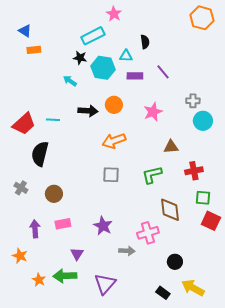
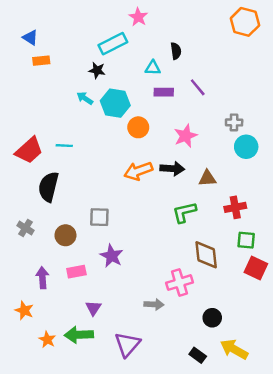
cyan hexagon: (103, 68) -> (115, 103), moved
black arrow: (88, 111) -> (172, 169), moved
gray square: (111, 175) -> (99, 217), moved
purple star: (103, 226) -> (112, 256), moved

